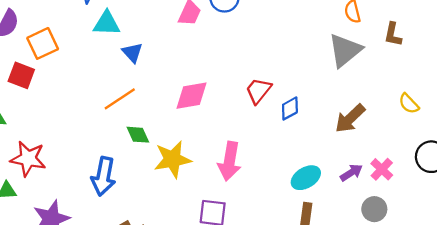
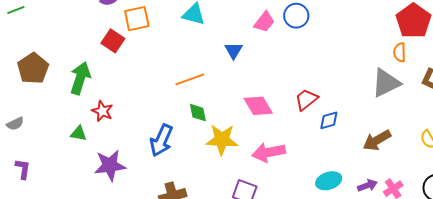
blue triangle: (132, 53) -> (234, 50), moved
pink diamond: (191, 96) -> (258, 106), moved, turned 56
red star: (28, 159) -> (102, 111), size x0.7
pink arrow: (229, 161) -> (269, 152), turned 56

